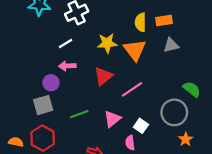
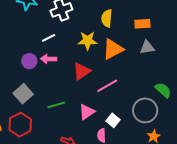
yellow semicircle: (140, 22) -> (107, 18), moved
orange triangle: (135, 50) -> (113, 49), turned 35
purple circle: (51, 83) -> (29, 61), moved
gray square: (43, 105) -> (23, 94), turned -30

